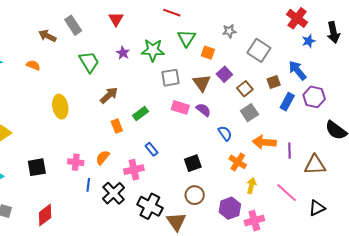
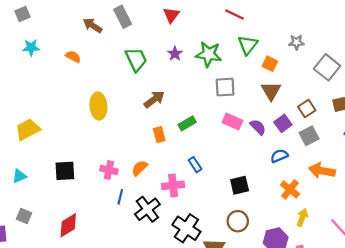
purple square: (224, 74) -> (283, 123), moved
brown triangle: (202, 83) -> (271, 91), moved
blue semicircle: (225, 133) -> (279, 156), turned -84

